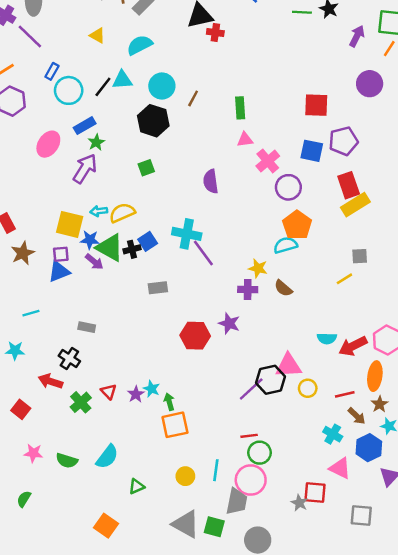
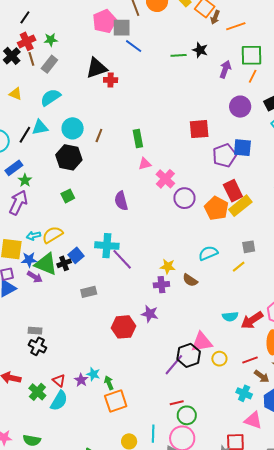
blue square: (312, 151) -> (242, 148), moved
orange pentagon: (297, 225) -> (216, 208), moved
cyan semicircle: (285, 245) -> (208, 253), moved
black cross: (69, 358) -> (37, 346), moved
cyan semicircle: (107, 457) -> (59, 401), moved

